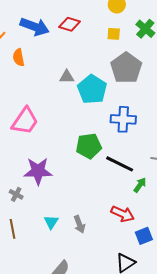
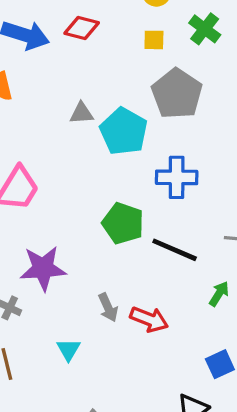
green pentagon: (89, 146) -> (123, 223), turned 30
green arrow: (140, 185) -> (219, 294), moved
red arrow: (123, 214) -> (149, 319), moved
gray arrow: (79, 224) -> (108, 308), moved

